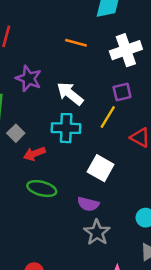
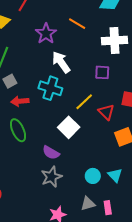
purple star: (29, 79) -> (46, 34), moved
yellow line: (108, 117) -> (84, 102), moved
green ellipse: (42, 189) -> (18, 130), turned 35

